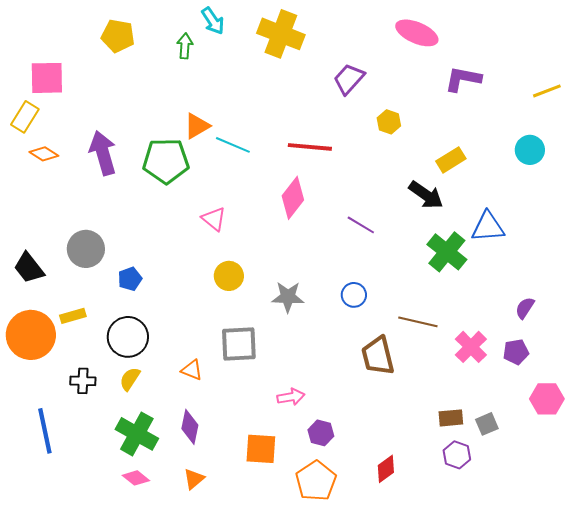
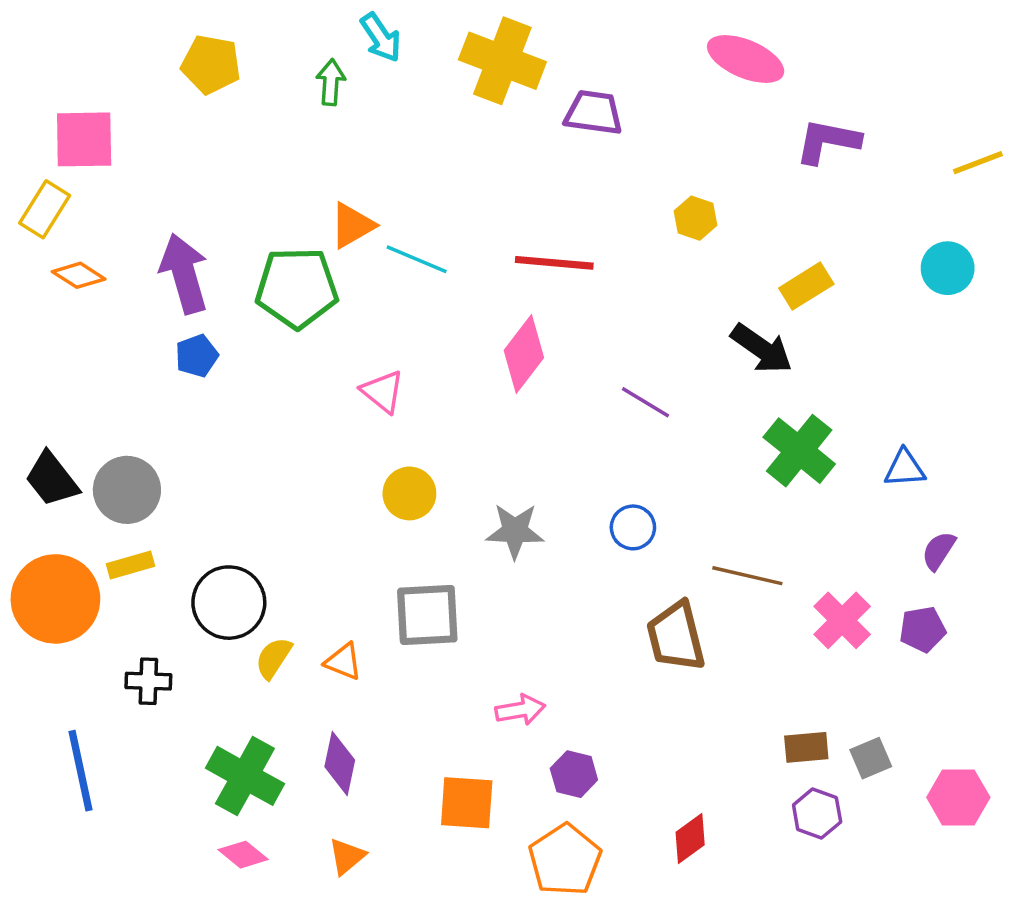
purple trapezoid: (349, 79) -> (594, 113), moved, turned 56
blue triangle: (488, 227) -> (905, 468), moved, size x0.7
gray circle: (86, 249) -> (127, 490), moved
blue pentagon: (130, 279) -> (197, 356), moved
yellow semicircle: (130, 379) -> (274, 658), moved
pink hexagon: (547, 399) -> (958, 797), moved

